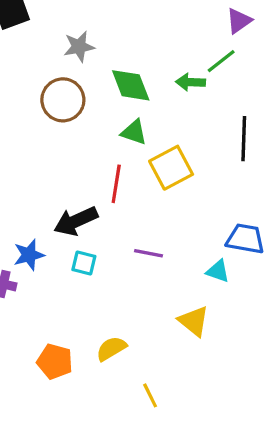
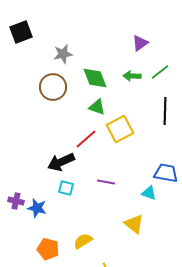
purple triangle: (239, 21) -> (140, 43), moved
green line: (221, 61) -> (160, 72), moved
red line: (116, 184) -> (86, 139), turned 40
blue star: (29, 255) -> (37, 208), moved, turned 30

